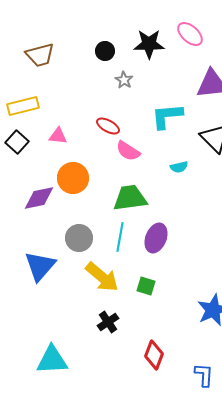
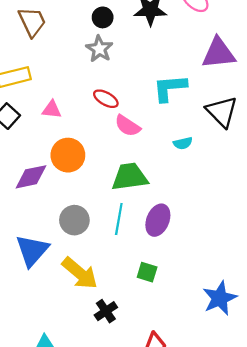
brown trapezoid: (40, 55) -> (32, 22), turned -100
gray star: (124, 80) -> (99, 49), moved, size x1.4
yellow arrow: (102, 277) -> (80, 273), moved

